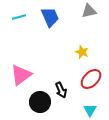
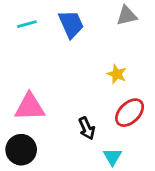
pink triangle: (21, 75) -> (30, 107), turned 35
black circle: (40, 102) -> (21, 150), moved
cyan triangle: (90, 110) -> (112, 157), moved

